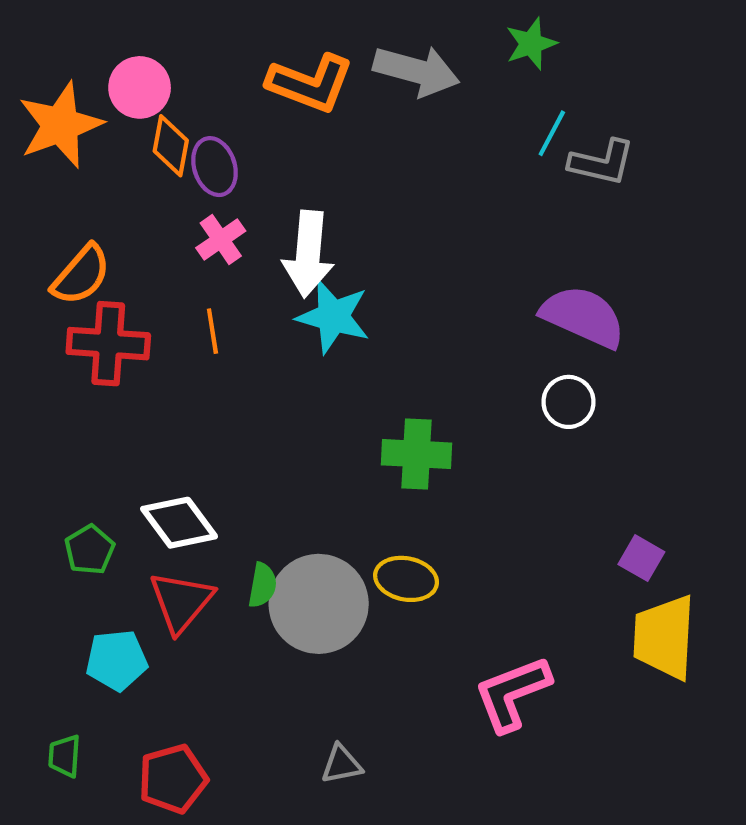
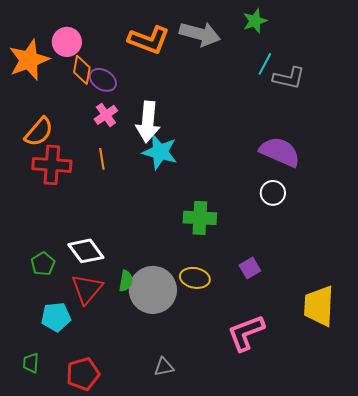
purple ellipse: (214, 167) -> (103, 80), turned -40
purple square: (641, 558) -> (250, 268), moved, turned 30

